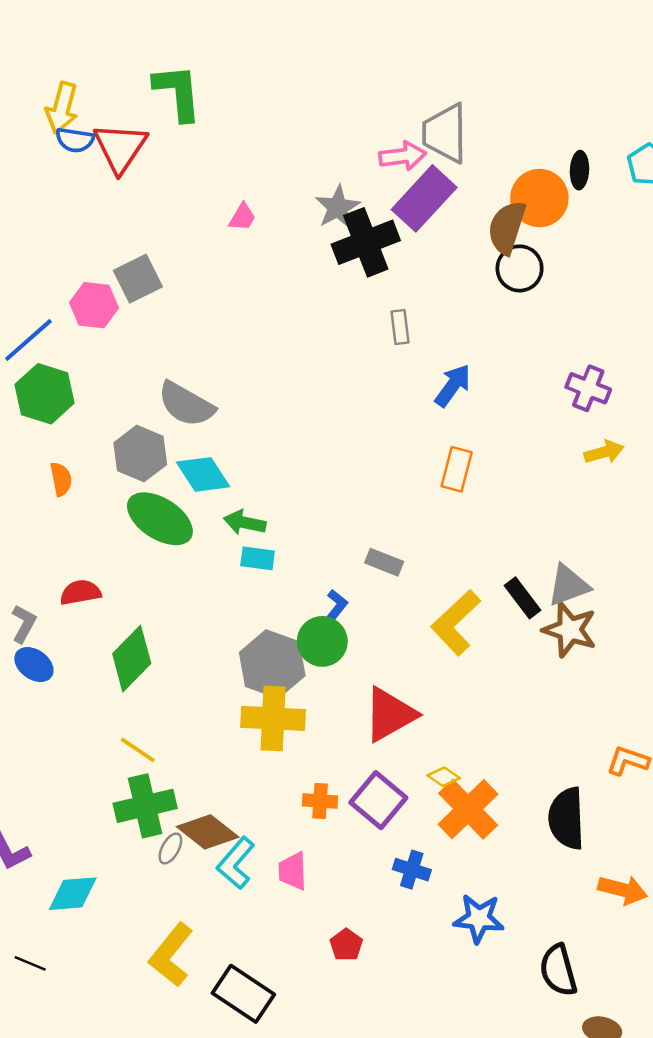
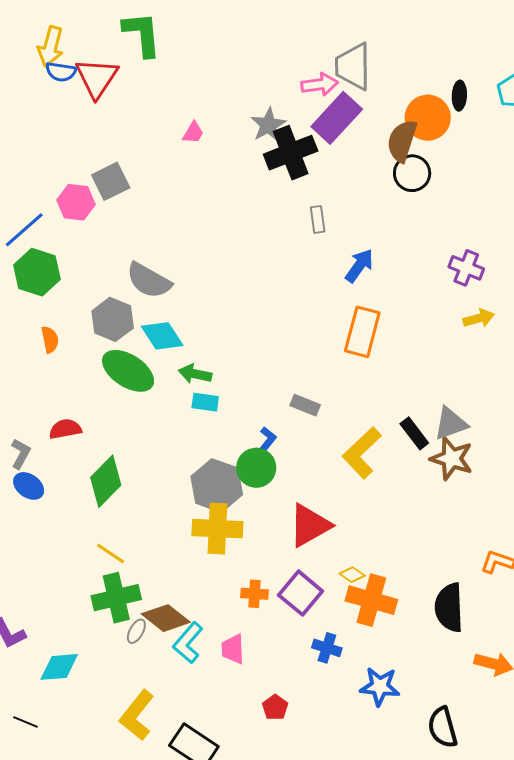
orange rectangle: (457, 469) -> (362, 332), size x1.4
orange cross: (468, 809) -> (371, 600), turned -30

